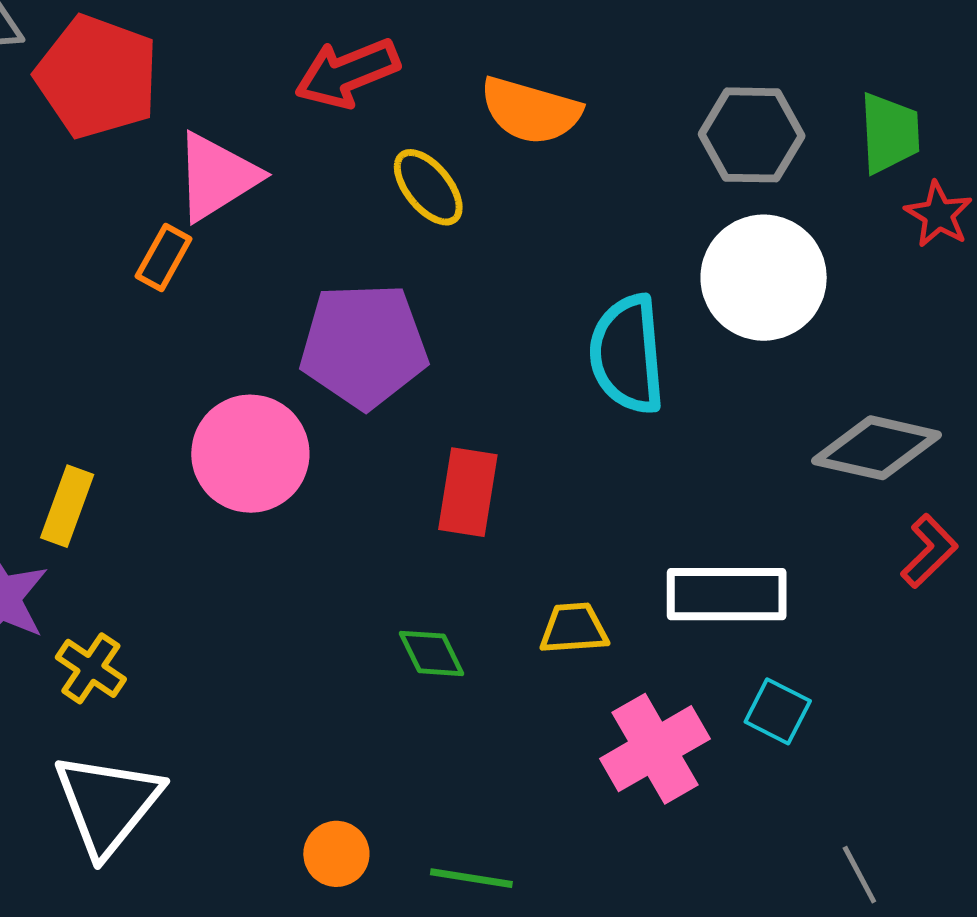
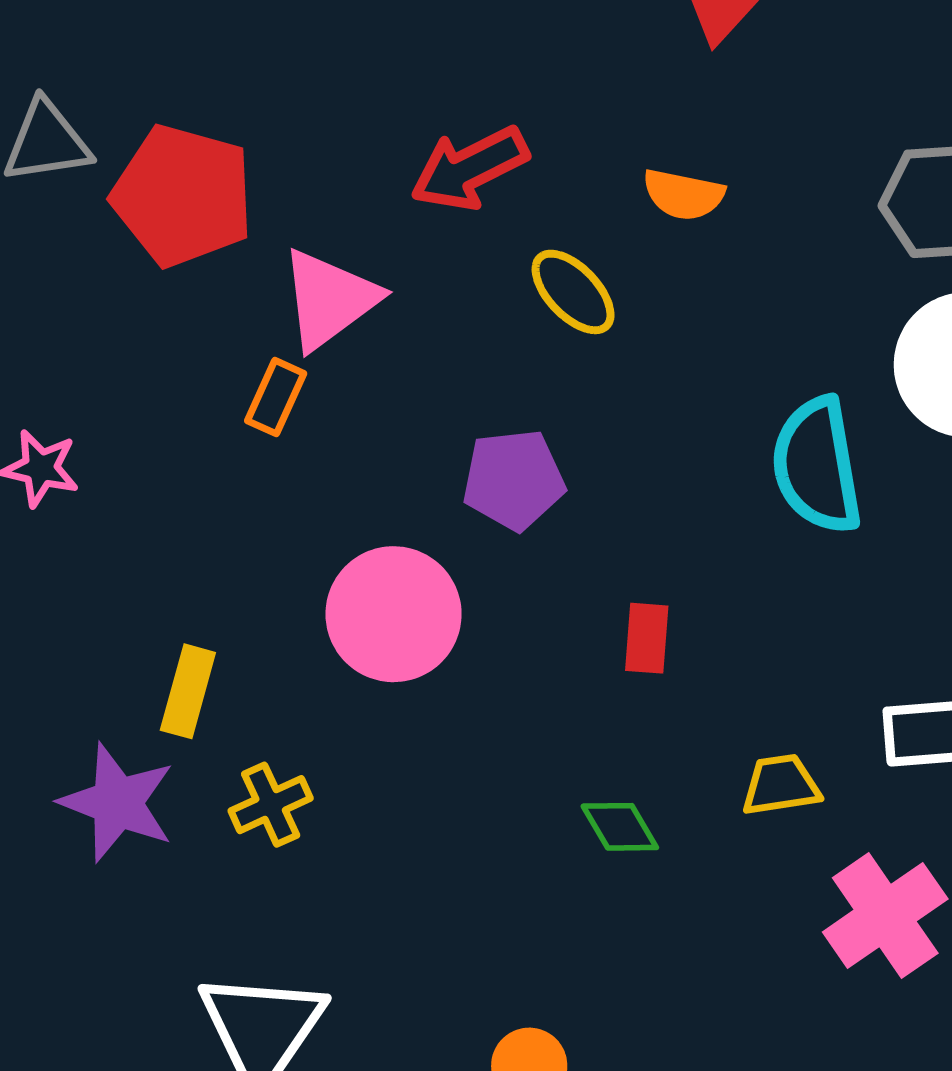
orange semicircle: (531, 111) -> (683, 195), size x0.7
purple pentagon: (364, 346) -> (514, 480), size x0.7
red rectangle: (468, 492) -> (647, 638), size x0.7
yellow cross: (91, 668) -> (271, 805), moved, turned 36

